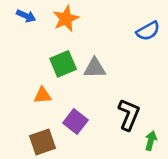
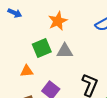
orange star: (66, 19) -> (58, 21), moved

